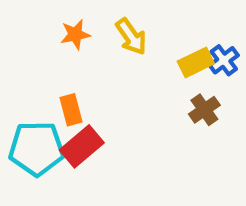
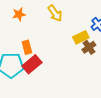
orange star: (75, 34) -> (19, 14), moved
yellow rectangle: (196, 62) -> (81, 37), moved

